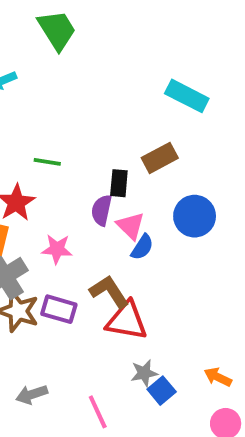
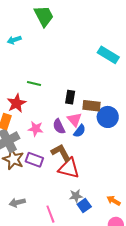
brown rectangle: (160, 158) -> (91, 106), moved, turned 30
purple semicircle: (102, 210) -> (59, 126), moved, turned -42

